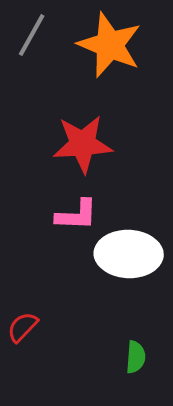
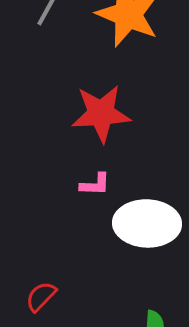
pink L-shape: (77, 215) -> (95, 184), size x0.7

